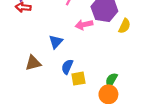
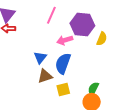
brown triangle: (33, 63) -> (45, 76), moved
blue semicircle: (67, 67) -> (63, 63), moved, size x1.5

